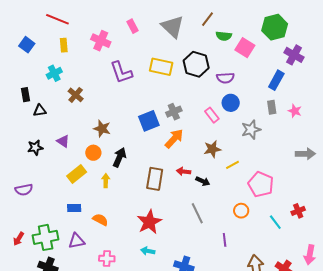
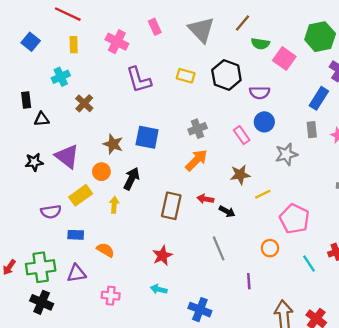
yellow rectangle: (161, 67) -> (186, 76), size x0.7
blue square: (149, 121) -> (147, 137), moved, turned 30
purple triangle: (63, 141) -> (67, 156), size x1.6
purple semicircle: (24, 190) -> (51, 212), moved
red star: (149, 222) -> (162, 256), size x0.7

